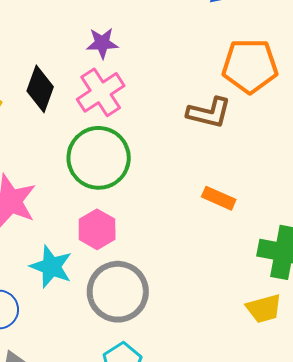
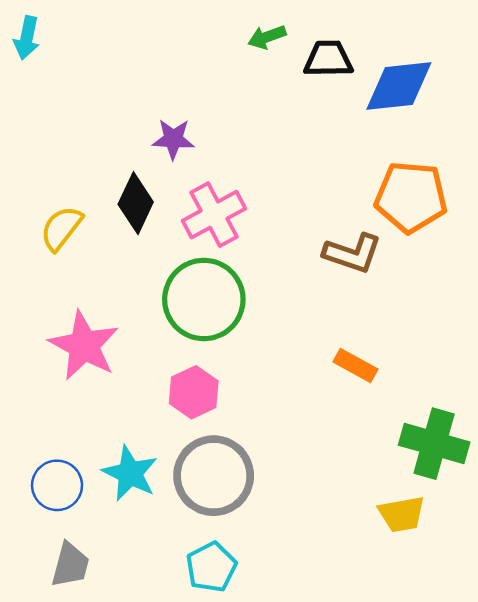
purple star: (102, 43) -> (173, 139), moved
cyan star: (51, 267) -> (130, 473), moved

